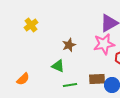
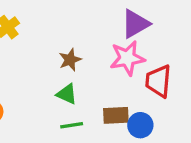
green triangle: (58, 66) -> (67, 94), moved

